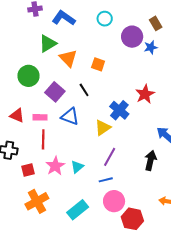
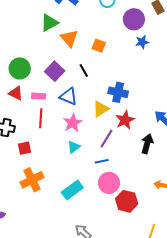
blue star: (151, 47) -> (142, 42), moved
green circle: (29, 76) -> (20, 68), moved
red star: (145, 94) -> (125, 120), moved
blue cross: (119, 110) -> (118, 92), turned -30
pink star: (55, 166) -> (73, 123), moved

